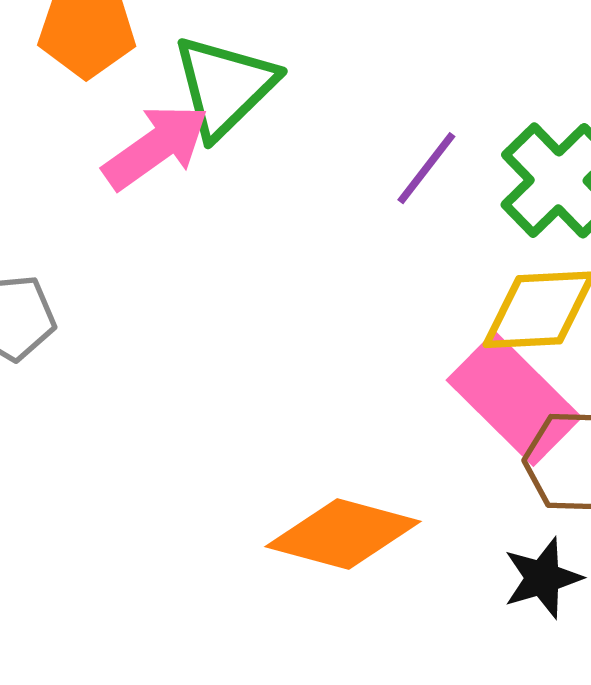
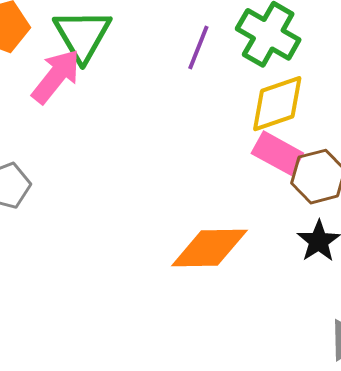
pink rectangle: (514, 399) -> (277, 153), size x0.7

